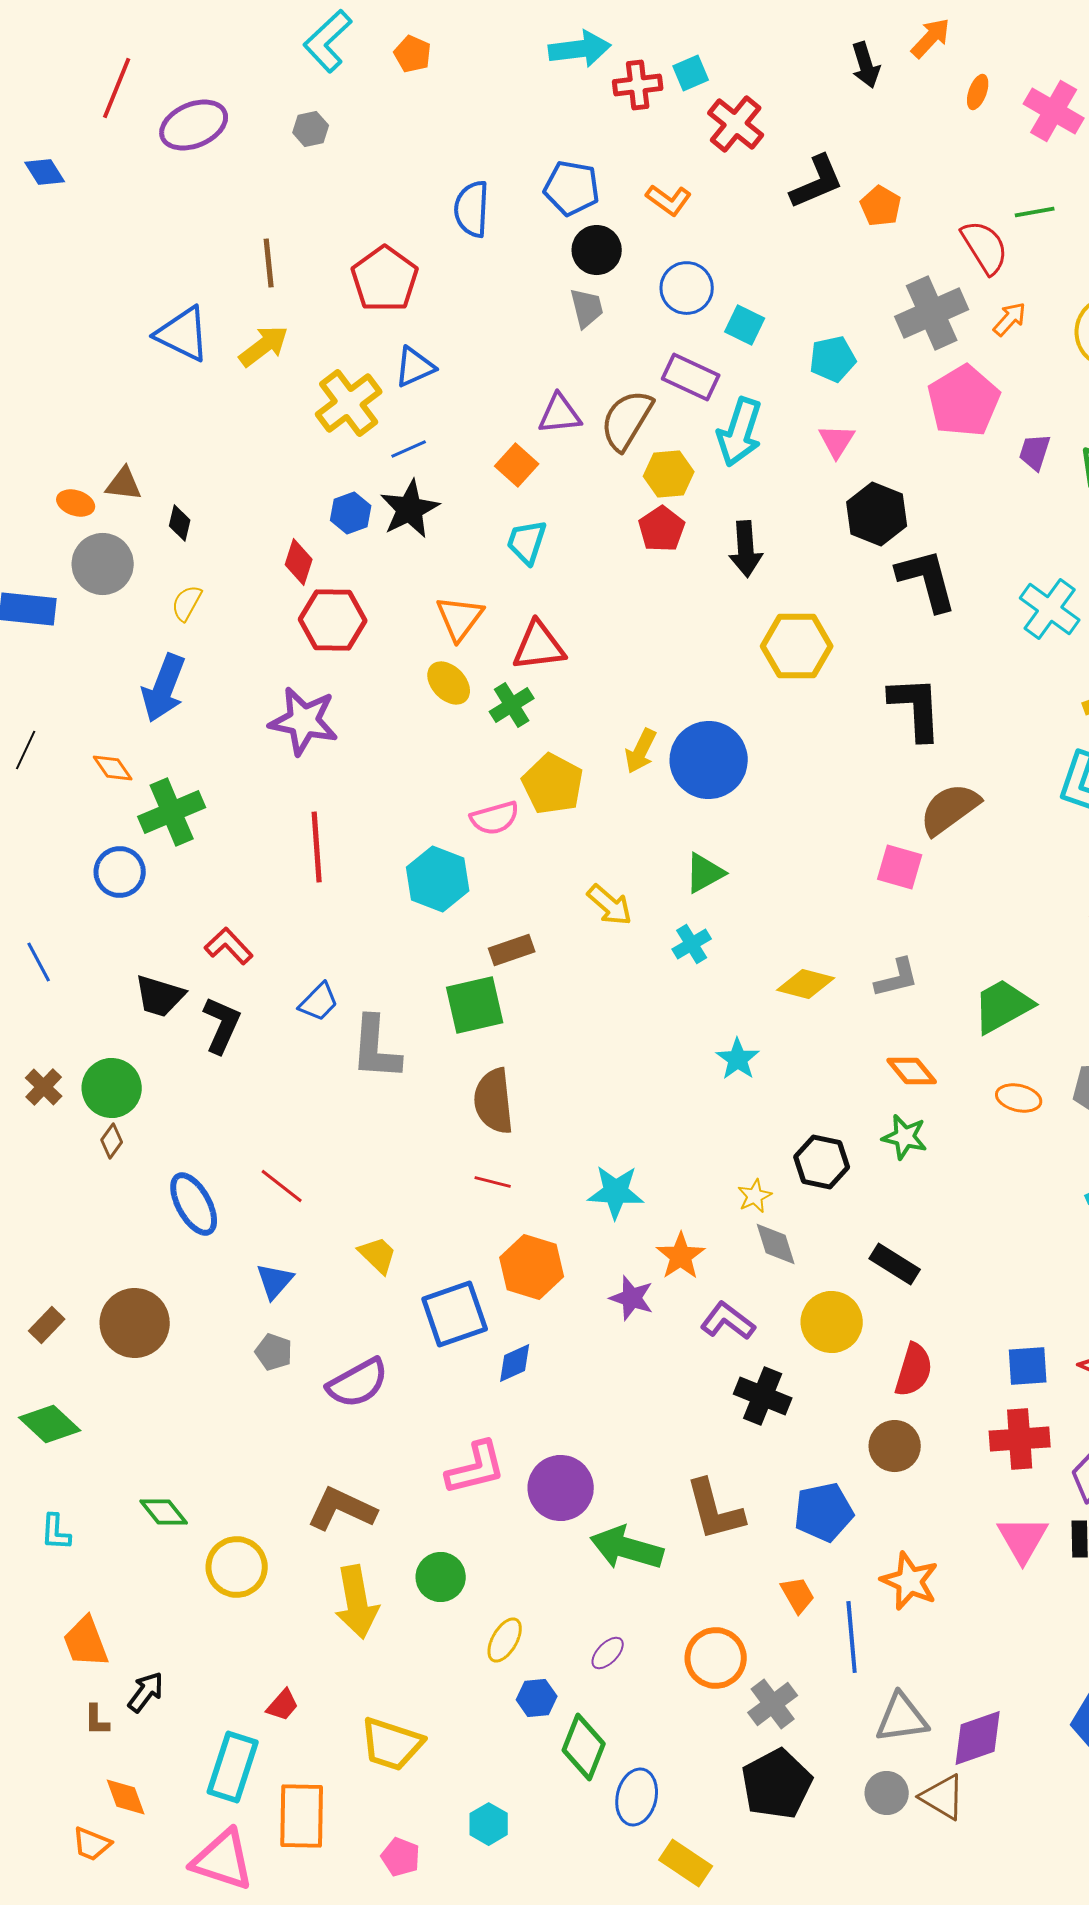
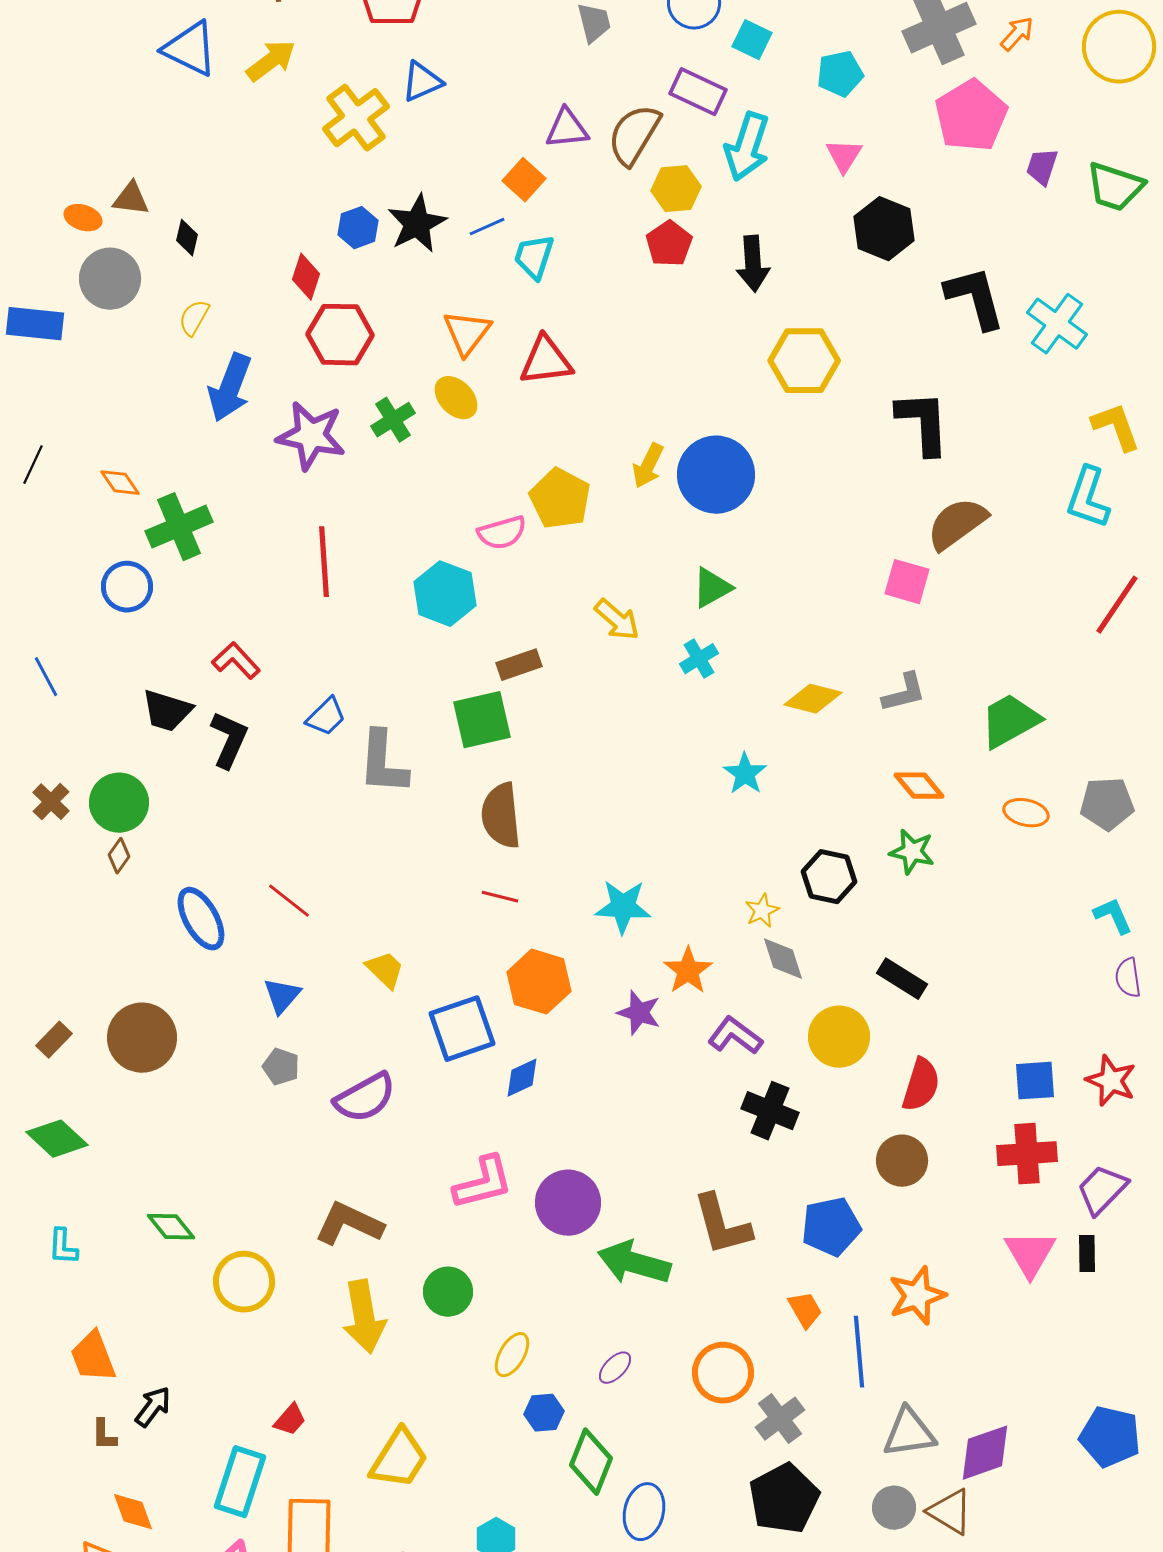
blue line: (409, 449) -> (487, 227), moved
black L-shape: (927, 580) -> (975, 298), moved
blue arrow: (164, 688) -> (230, 388), moved
green cross: (512, 705) -> (393, 420), moved
orange star: (910, 1581) -> (917, 1296), turned 30
yellow trapezoid: (392, 1744) -> (399, 1459), turned -76

